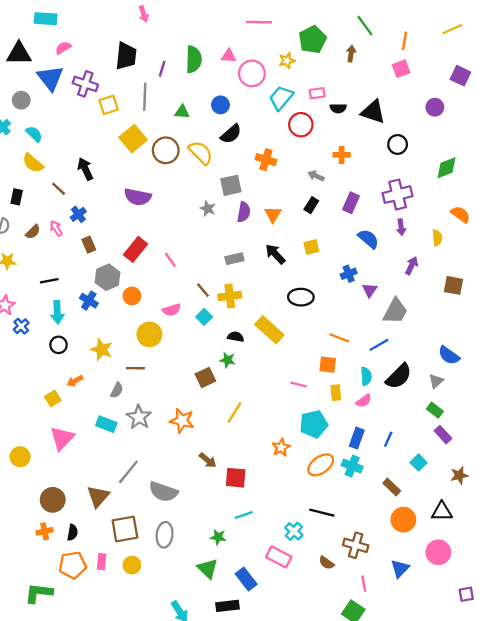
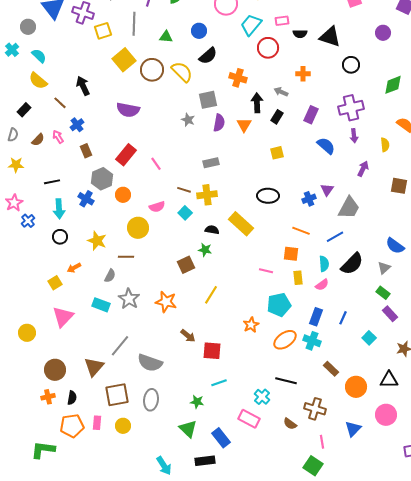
black rectangle: (17, 197) -> (24, 110), turned 32
black arrow: (275, 254) -> (257, 103), moved, turned 42
blue cross: (349, 274) -> (309, 199), moved
brown line: (203, 290) -> (184, 190), turned -32
brown rectangle: (392, 487) -> (331, 369), moved

